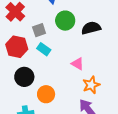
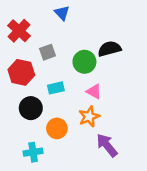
green circle: (65, 21) -> (84, 62), moved
cyan rectangle: (44, 49) -> (56, 88), moved, turned -48
orange star: (91, 85) -> (89, 117), moved

